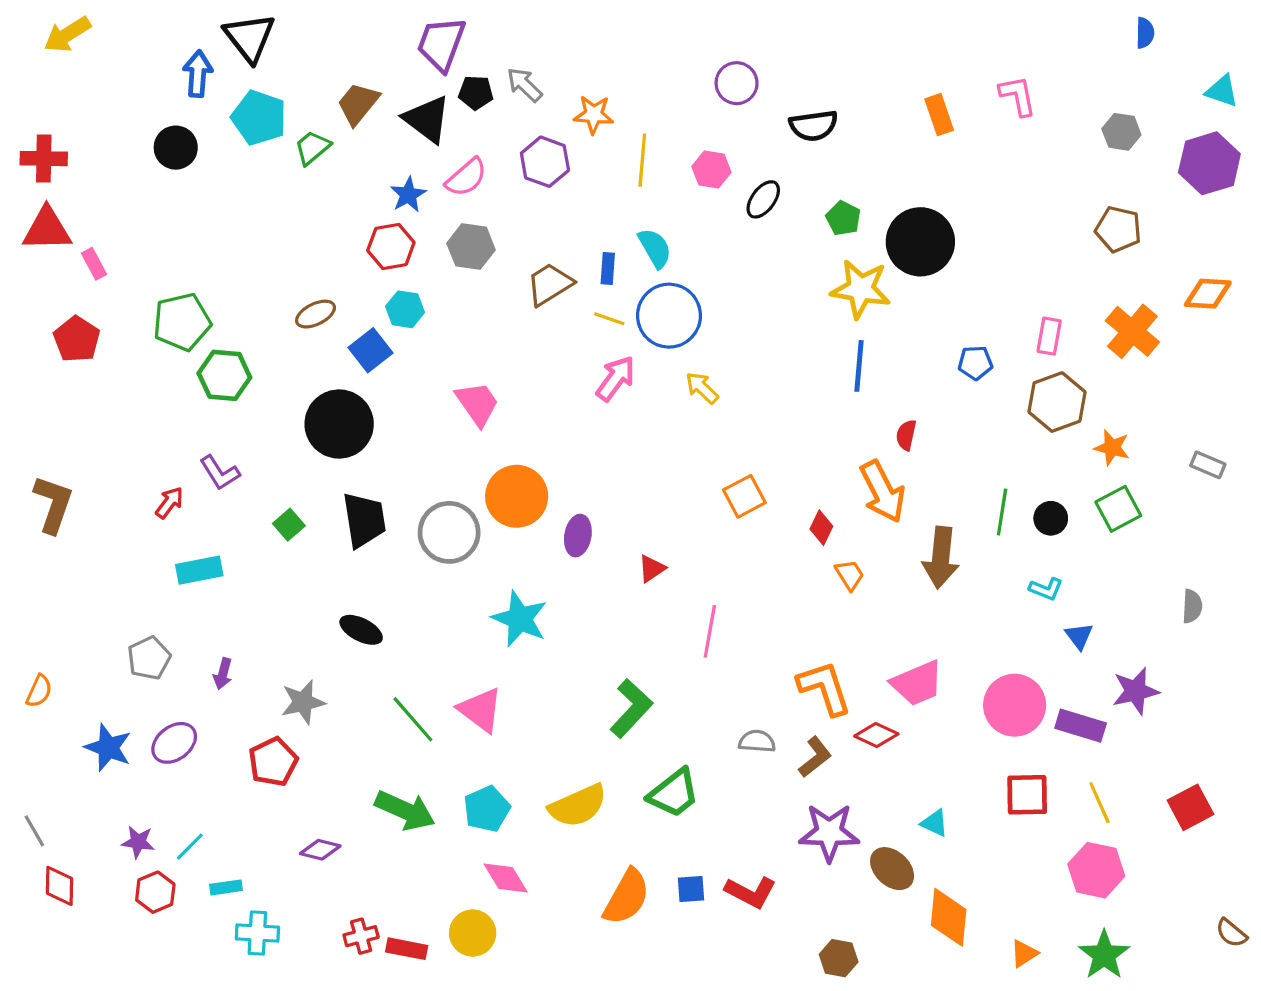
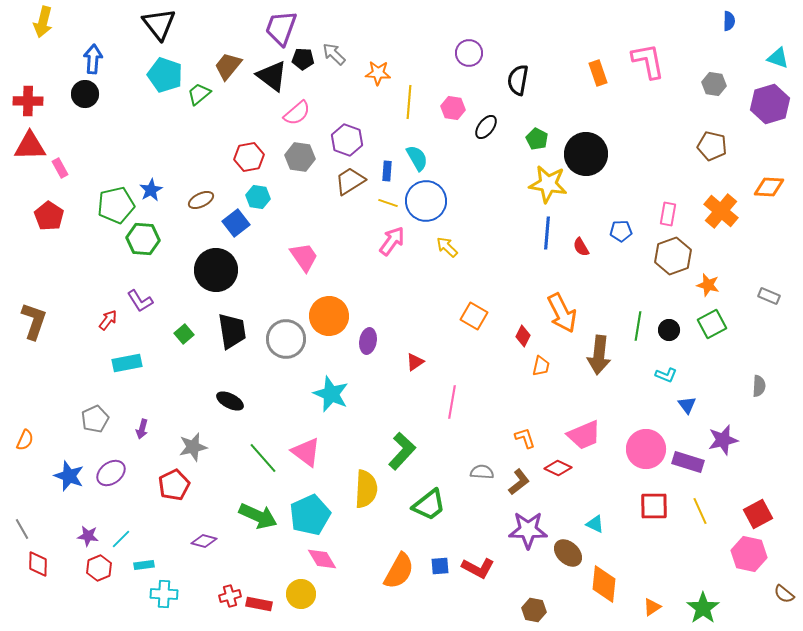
yellow arrow: (67, 34) -> (43, 22), turned -44
blue arrow: (198, 74) -> (93, 59), moved
pink L-shape: (1018, 96) -> (648, 61), size x1.4
black semicircle: (814, 126) -> (518, 80), turned 108
black circle: (176, 148) -> (85, 94), moved
purple hexagon: (545, 162) -> (347, 140), moved
blue star: (408, 195) -> (151, 190), moved
red semicircle: (906, 435) -> (581, 247), moved, turned -42
orange square: (744, 496) -> (474, 316), turned -32
orange trapezoid: (850, 575) -> (541, 366), turned 45
orange L-shape: (825, 688) -> (525, 438), size x0.6
yellow semicircle: (578, 806) -> (366, 489), moved, turned -63
cyan pentagon: (487, 809) -> (310, 515), size x1.4
pink hexagon: (1096, 870) -> (749, 554), moved

